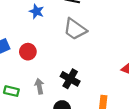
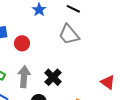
gray arrow: (39, 86) -> (24, 77), size x1.5

